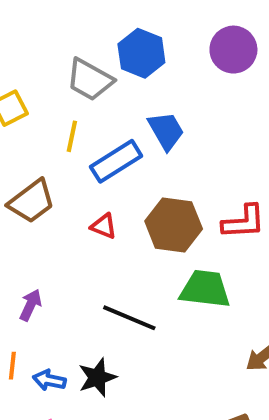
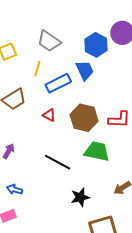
blue hexagon: (141, 53) -> (96, 45), moved
black star: (97, 377) -> (80, 197), moved

